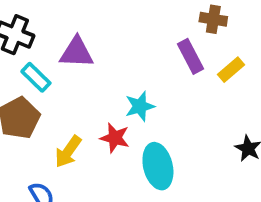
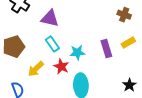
purple rectangle: (191, 56) -> (106, 49), moved
cyan rectangle: (36, 77) -> (52, 44), moved

